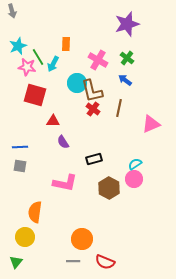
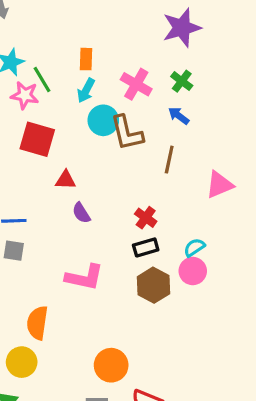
cyan arrow: (53, 64) -> (86, 91), moved
red cross: (93, 109) -> (146, 218), moved
black rectangle: (94, 159) -> (146, 247), moved

